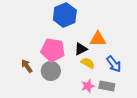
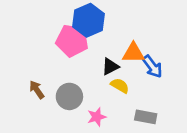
pink pentagon: (53, 50) -> (72, 41), moved
blue arrow: (114, 64) -> (152, 66), moved
pink star: (88, 86) -> (97, 117), moved

